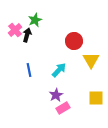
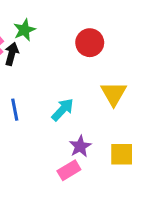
red circle: (74, 41) -> (90, 43), moved
purple star: (56, 95) -> (80, 146), moved

